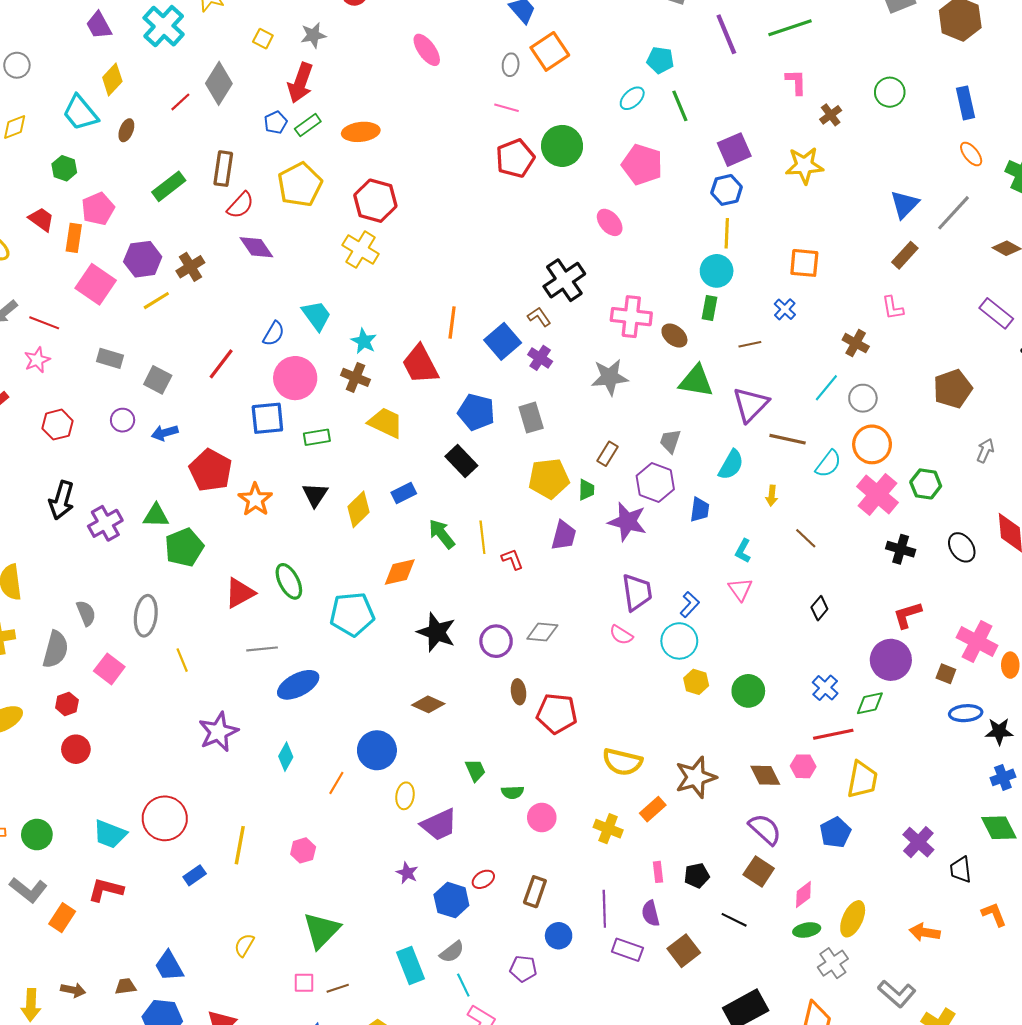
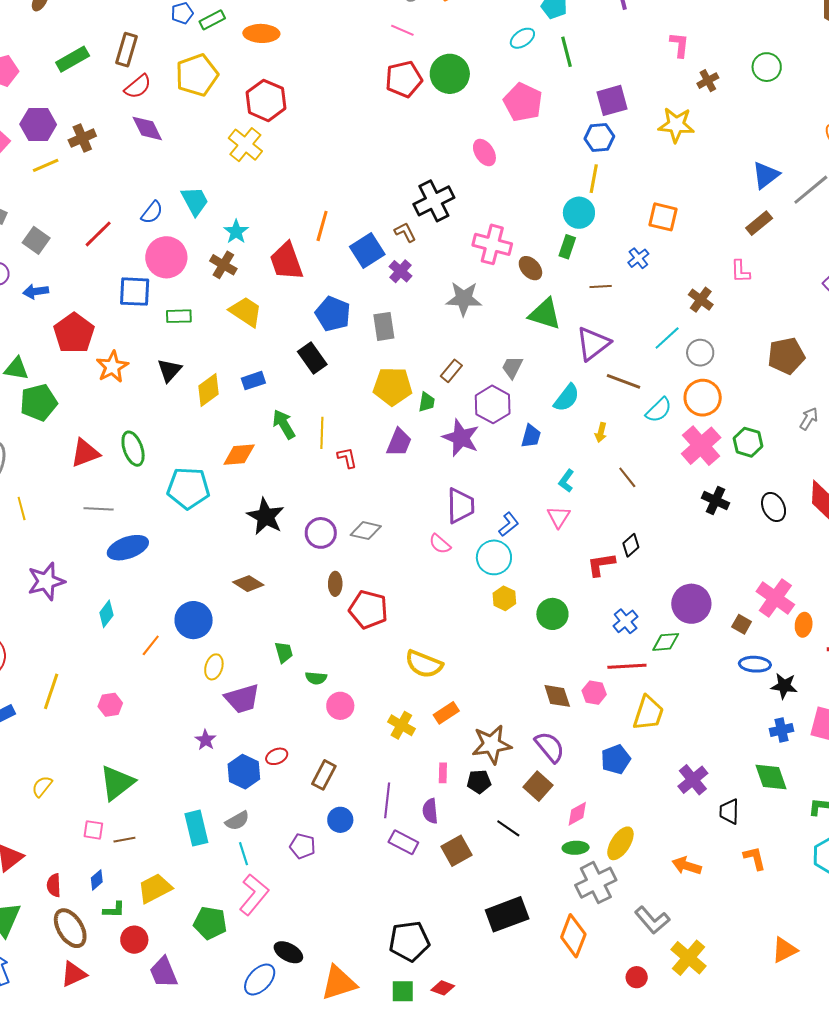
red L-shape: (907, 615) -> (601, 565), moved
brown star: (696, 777) -> (492, 744), moved
gray cross: (833, 963) -> (596, 883), size x1.4

